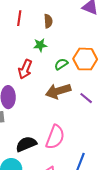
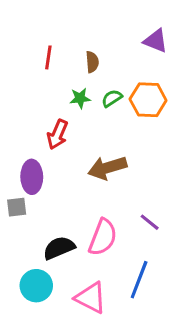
orange hexagon: (85, 59) -> (148, 100), moved
green semicircle: (61, 64) -> (112, 98), moved
purple line: (86, 98) -> (150, 222), moved

